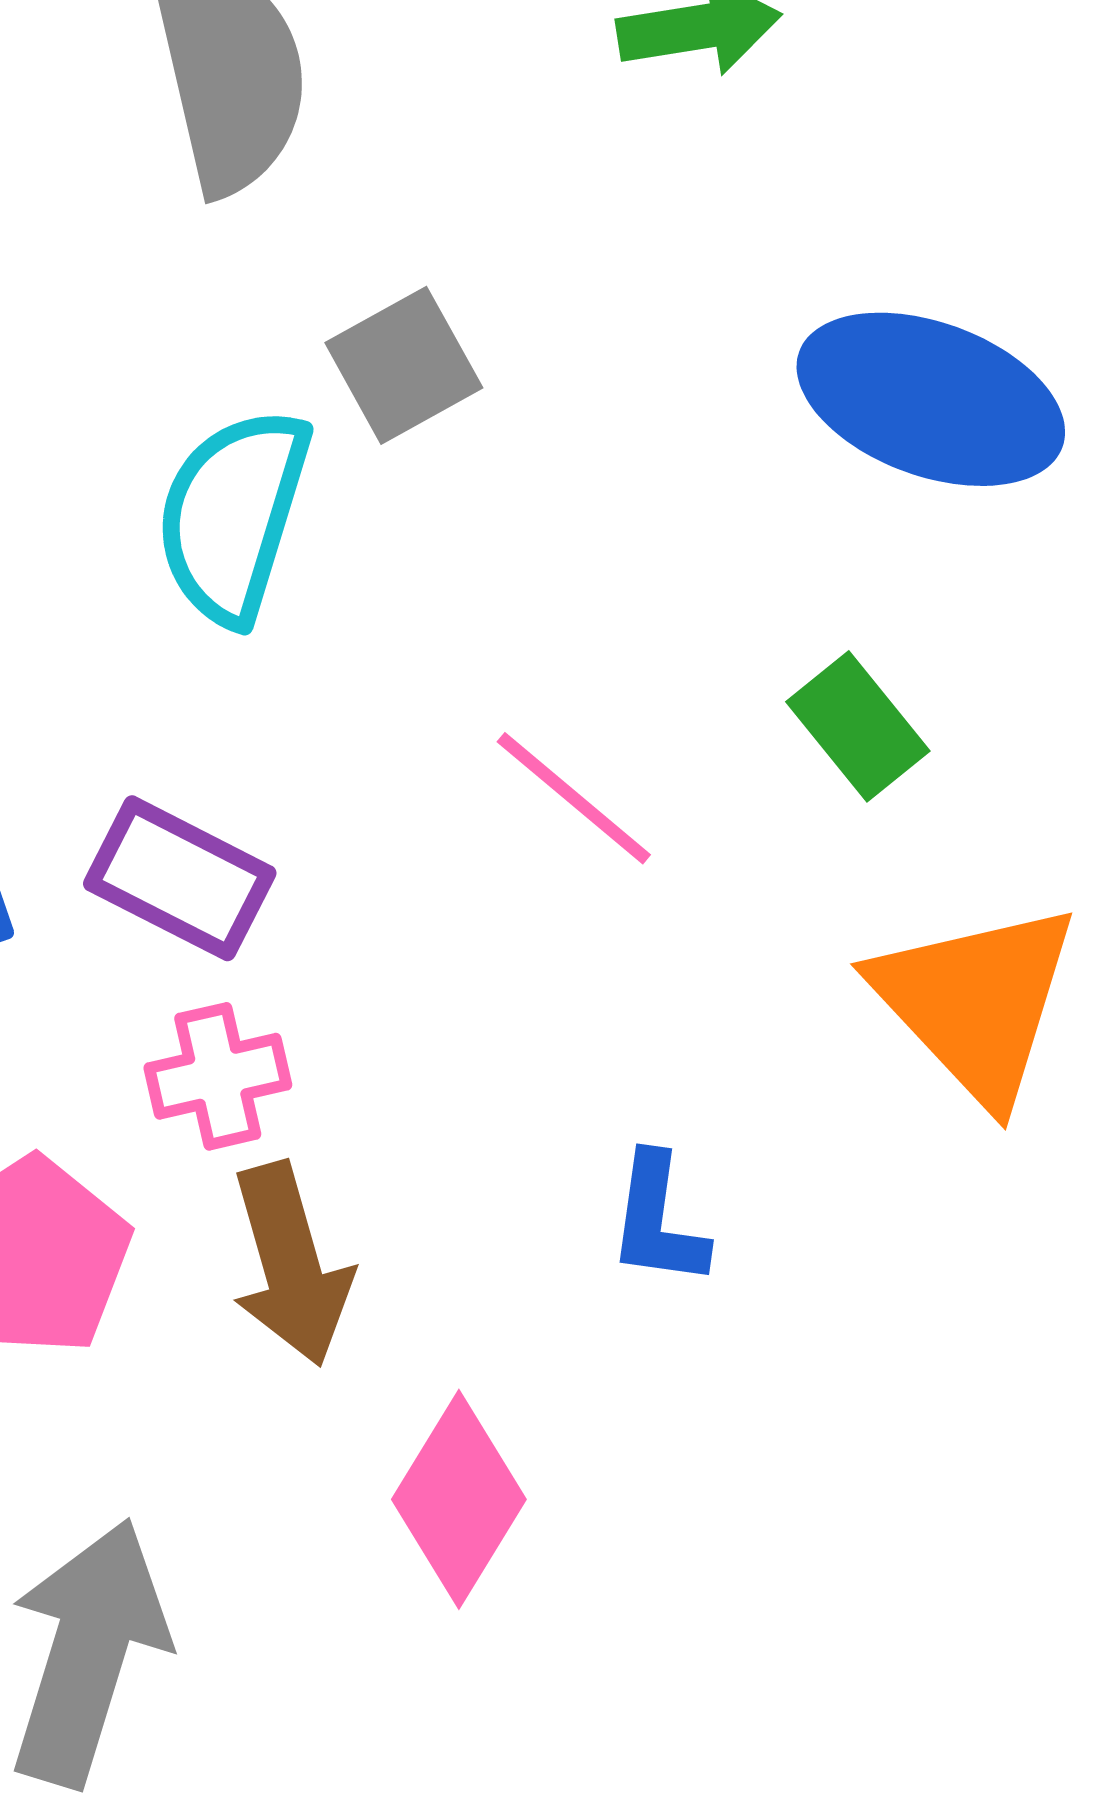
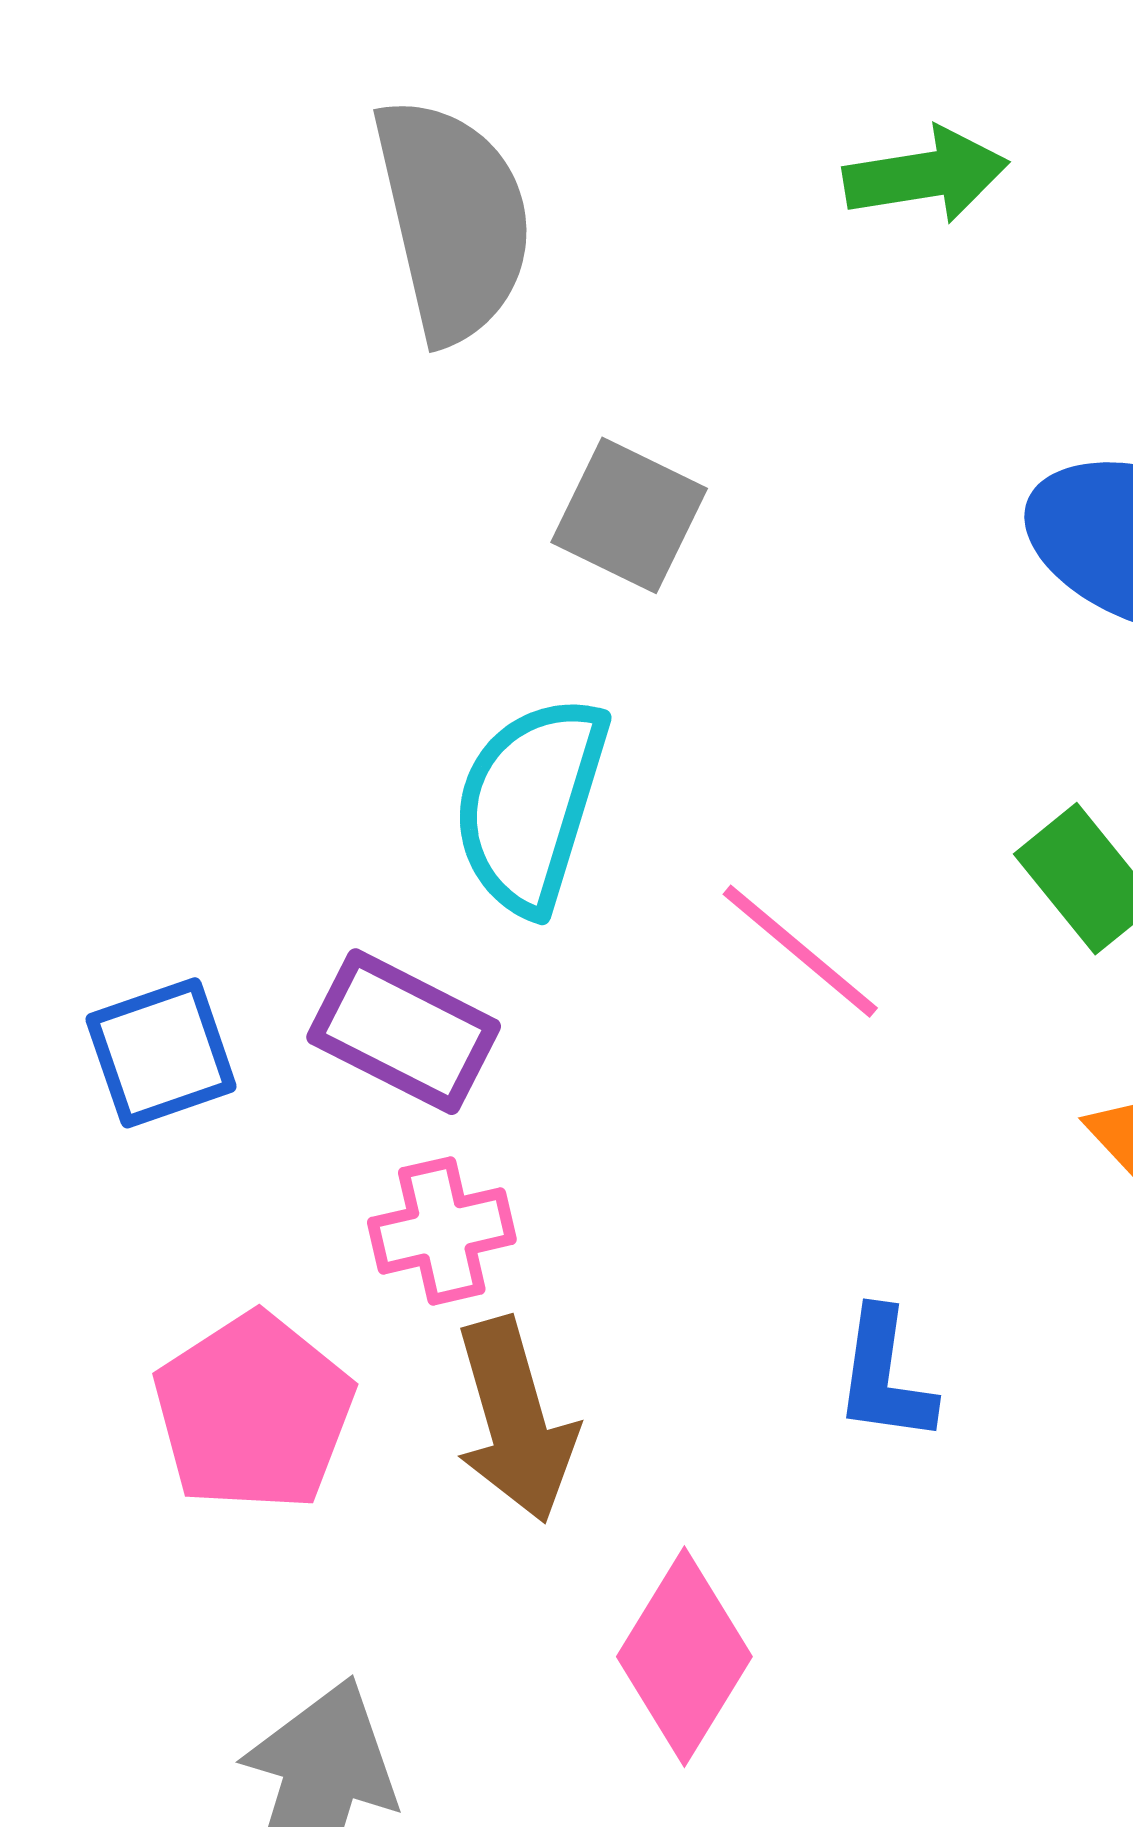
gray square: (404, 365) -> (629, 515), turned -35
cyan semicircle: (233, 515) -> (530, 804), moved

